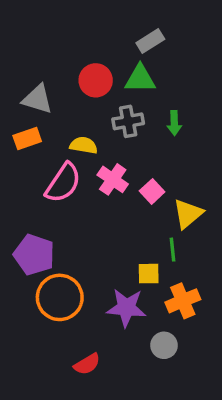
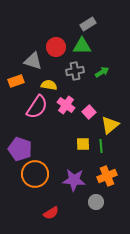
gray triangle: (37, 99) -> (33, 61), moved
green arrow: (174, 123) -> (102, 72), turned -120
yellow square: (149, 274) -> (83, 144), moved

